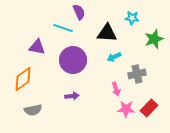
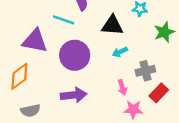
purple triangle: (37, 47) -> (35, 41), size x1.4
purple arrow: (72, 96) -> (74, 95), size x1.6
red rectangle: (149, 108) -> (159, 93), moved

